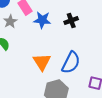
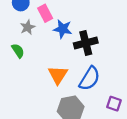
black cross: (71, 20) -> (86, 43), moved, size x1.5

